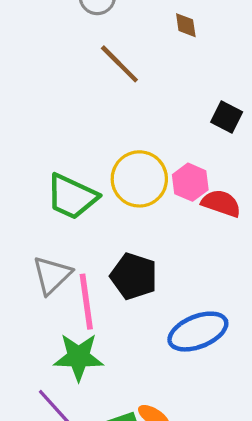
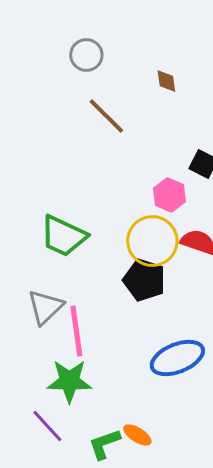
yellow circle: (139, 179) -> (152, 241), moved
pink hexagon: (190, 182) -> (169, 195), moved
black pentagon: (134, 276) -> (144, 280), moved

